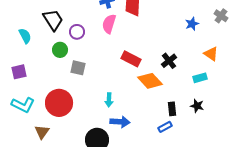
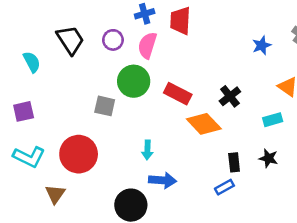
purple circle: (77, 32) -> (113, 40), moved
green circle: (60, 50) -> (134, 81), moved, size x1.5

